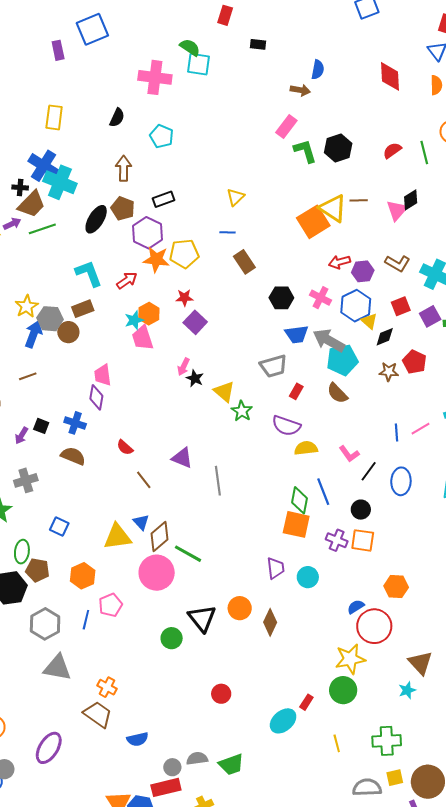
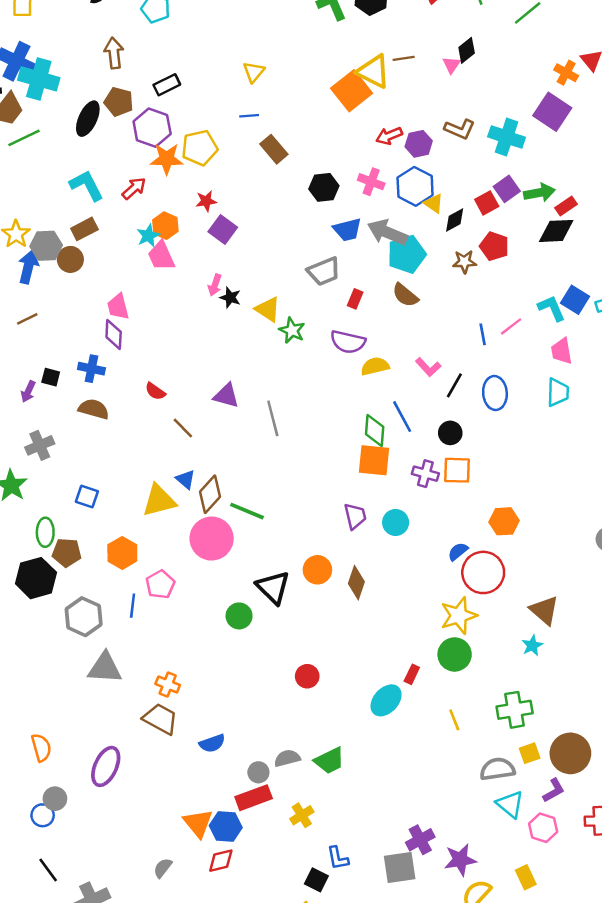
pink triangle: (397, 210) -> (451, 65), size x0.7
red square: (401, 306) -> (487, 203), moved

